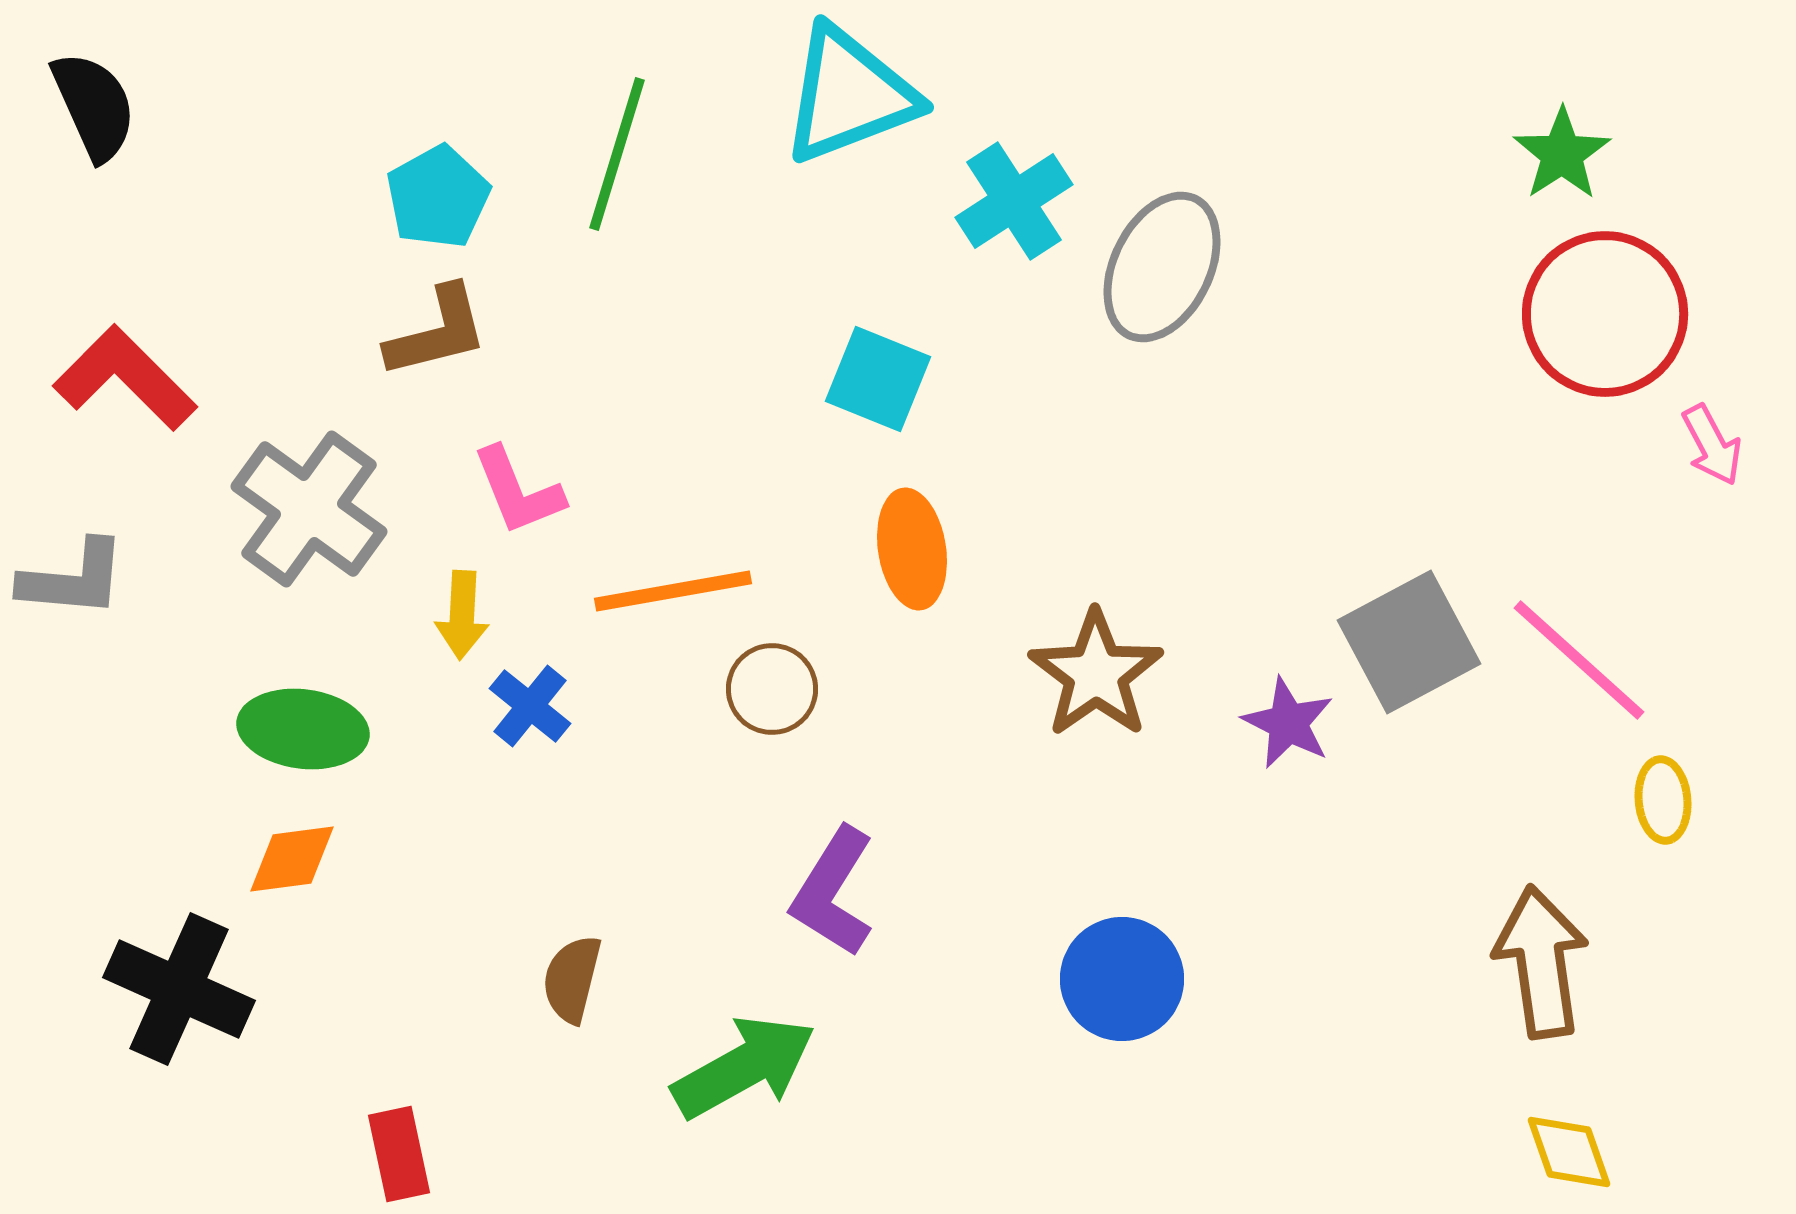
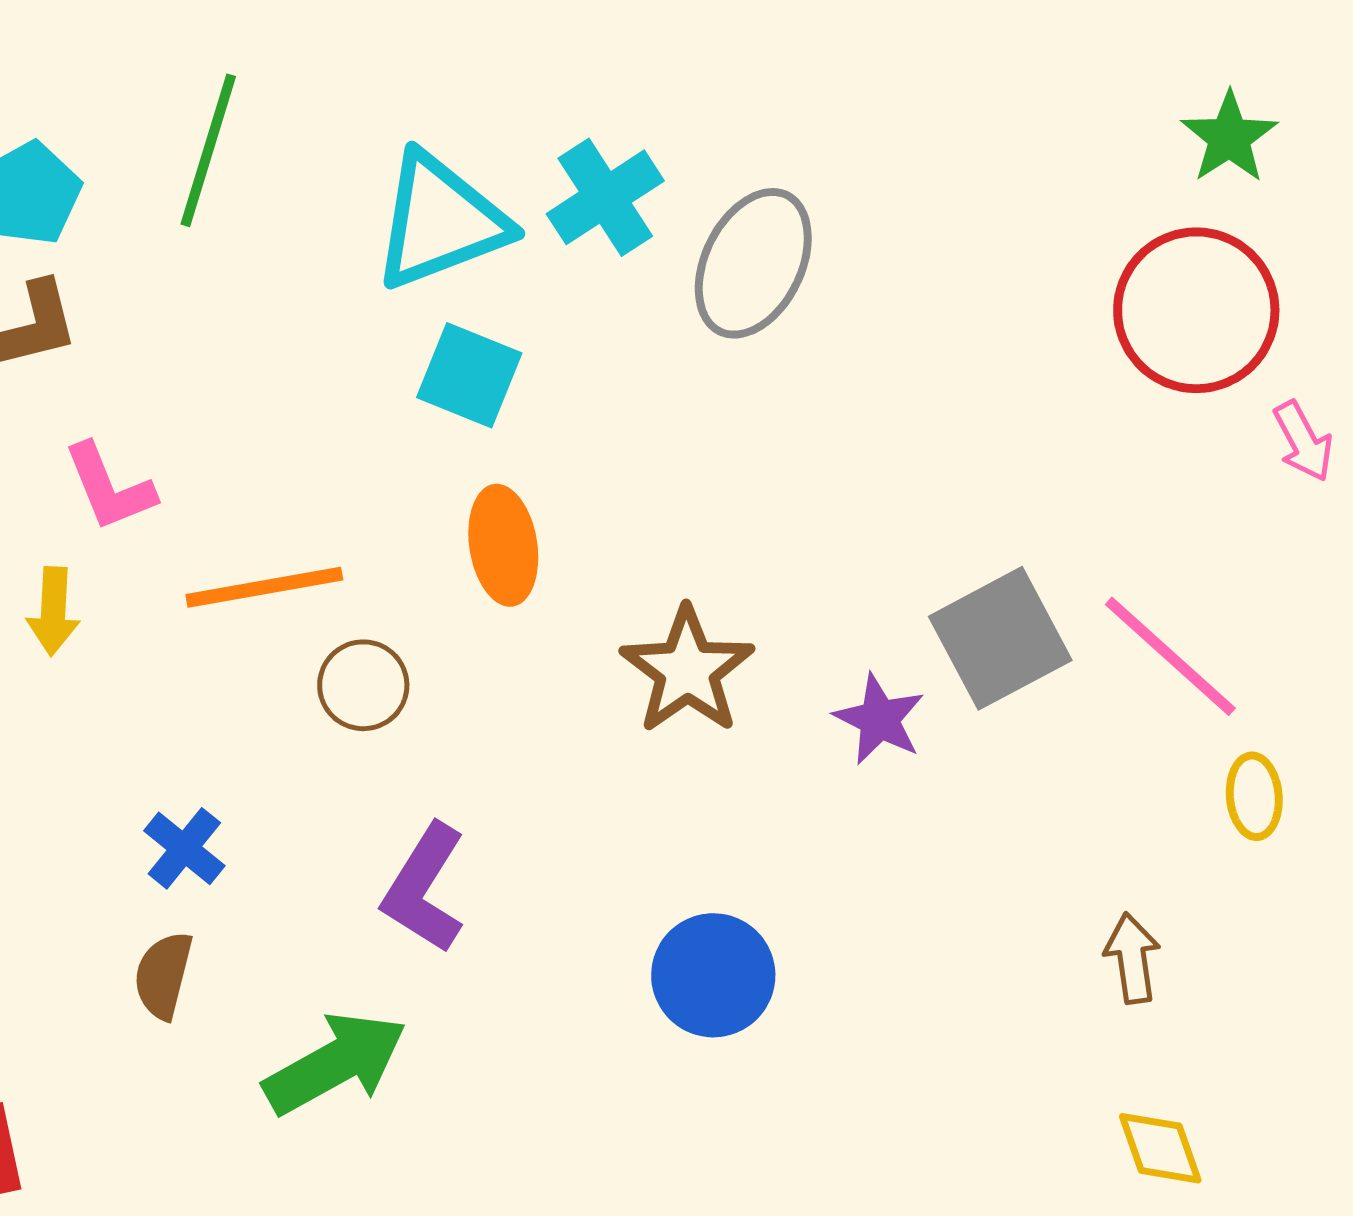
cyan triangle: (849, 95) -> (440, 221), moved
green star: (1562, 154) -> (1229, 137), moved
blue cross: (530, 706) -> (184, 848), moved
brown arrow: (1541, 962) -> (1132, 958), size x0.6

